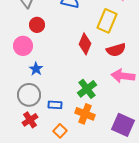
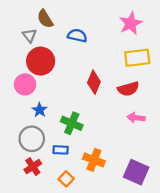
yellow rectangle: (107, 21) -> (137, 58), moved, turned 60
red circle: (37, 25) -> (41, 61), size x1.6
pink arrow: (123, 76) -> (136, 118), size x0.7
green cross: (87, 89) -> (72, 123), moved, turned -30

